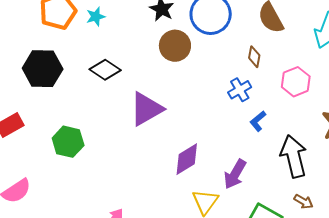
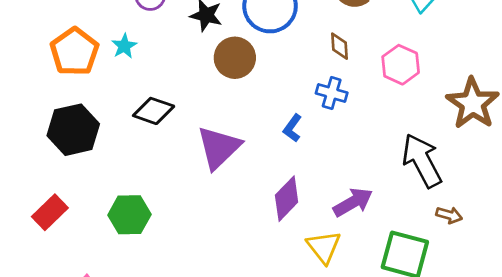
blue cross: (240, 90) -> (332, 93), turned -30
blue L-shape: (258, 121) -> (292, 128), moved
purple arrow: (235, 174) -> (353, 202), turned -136

